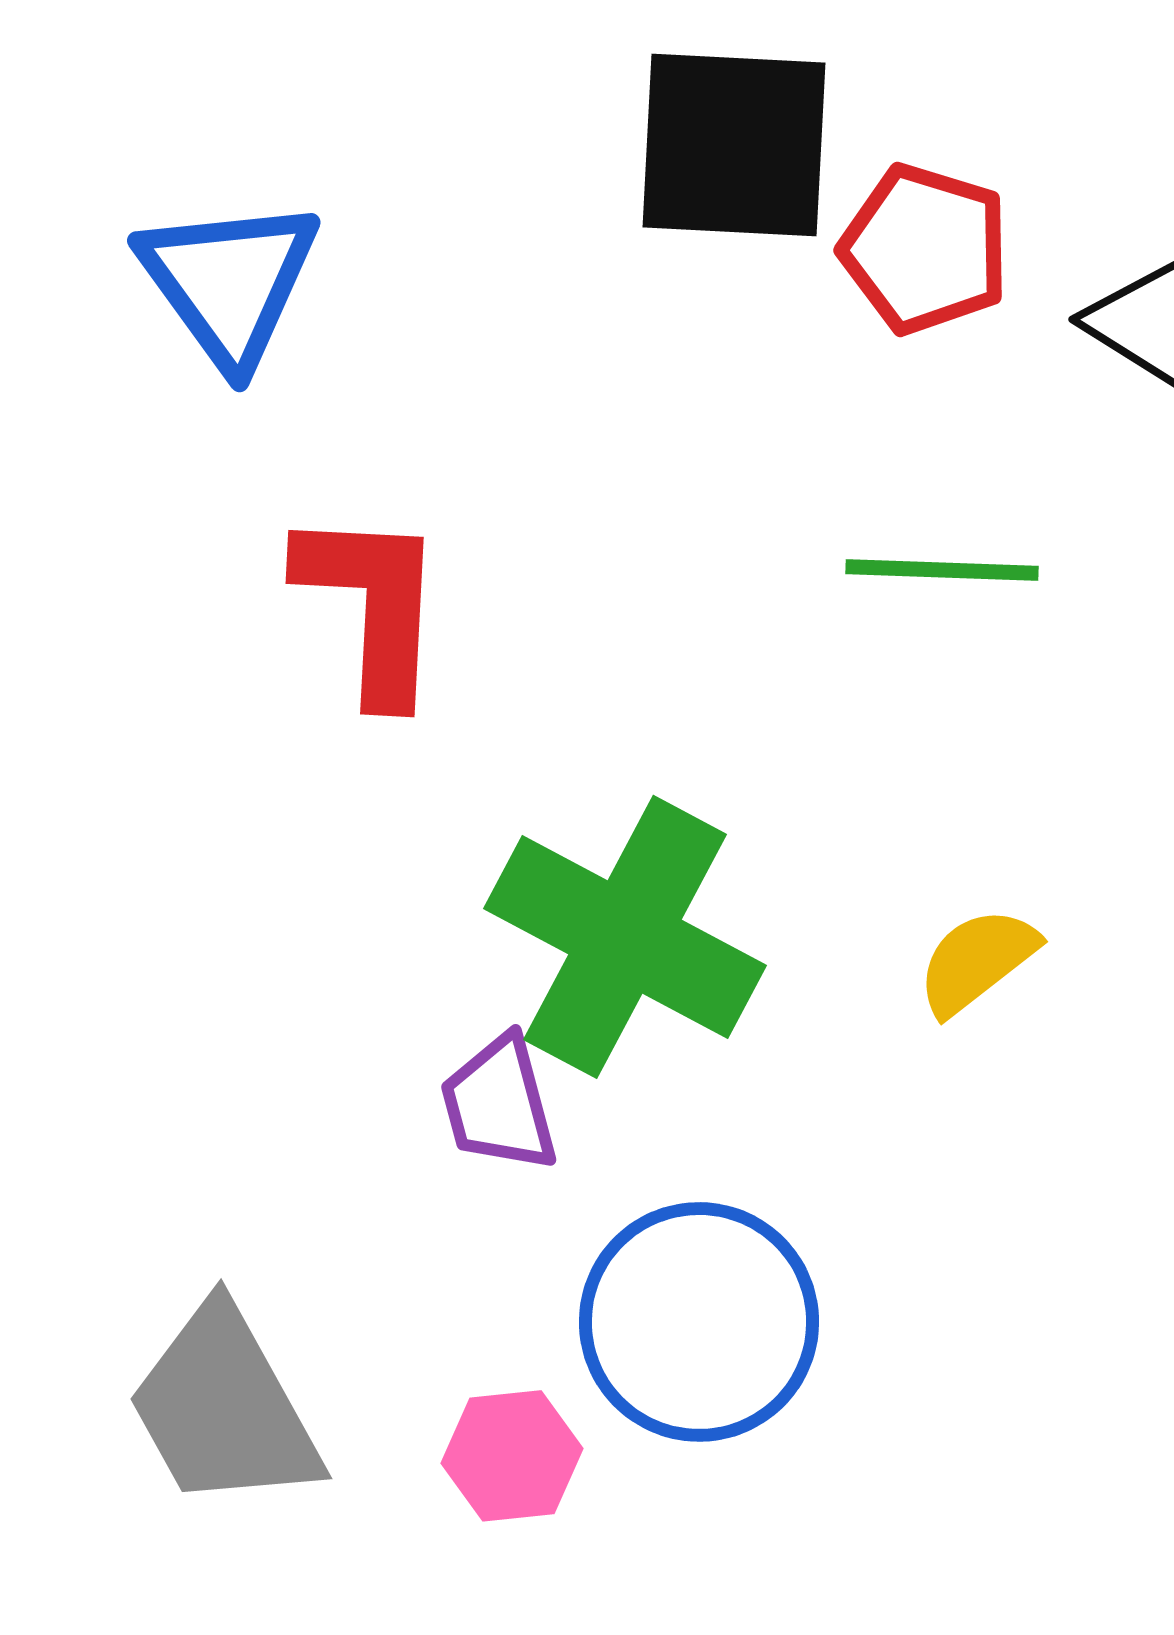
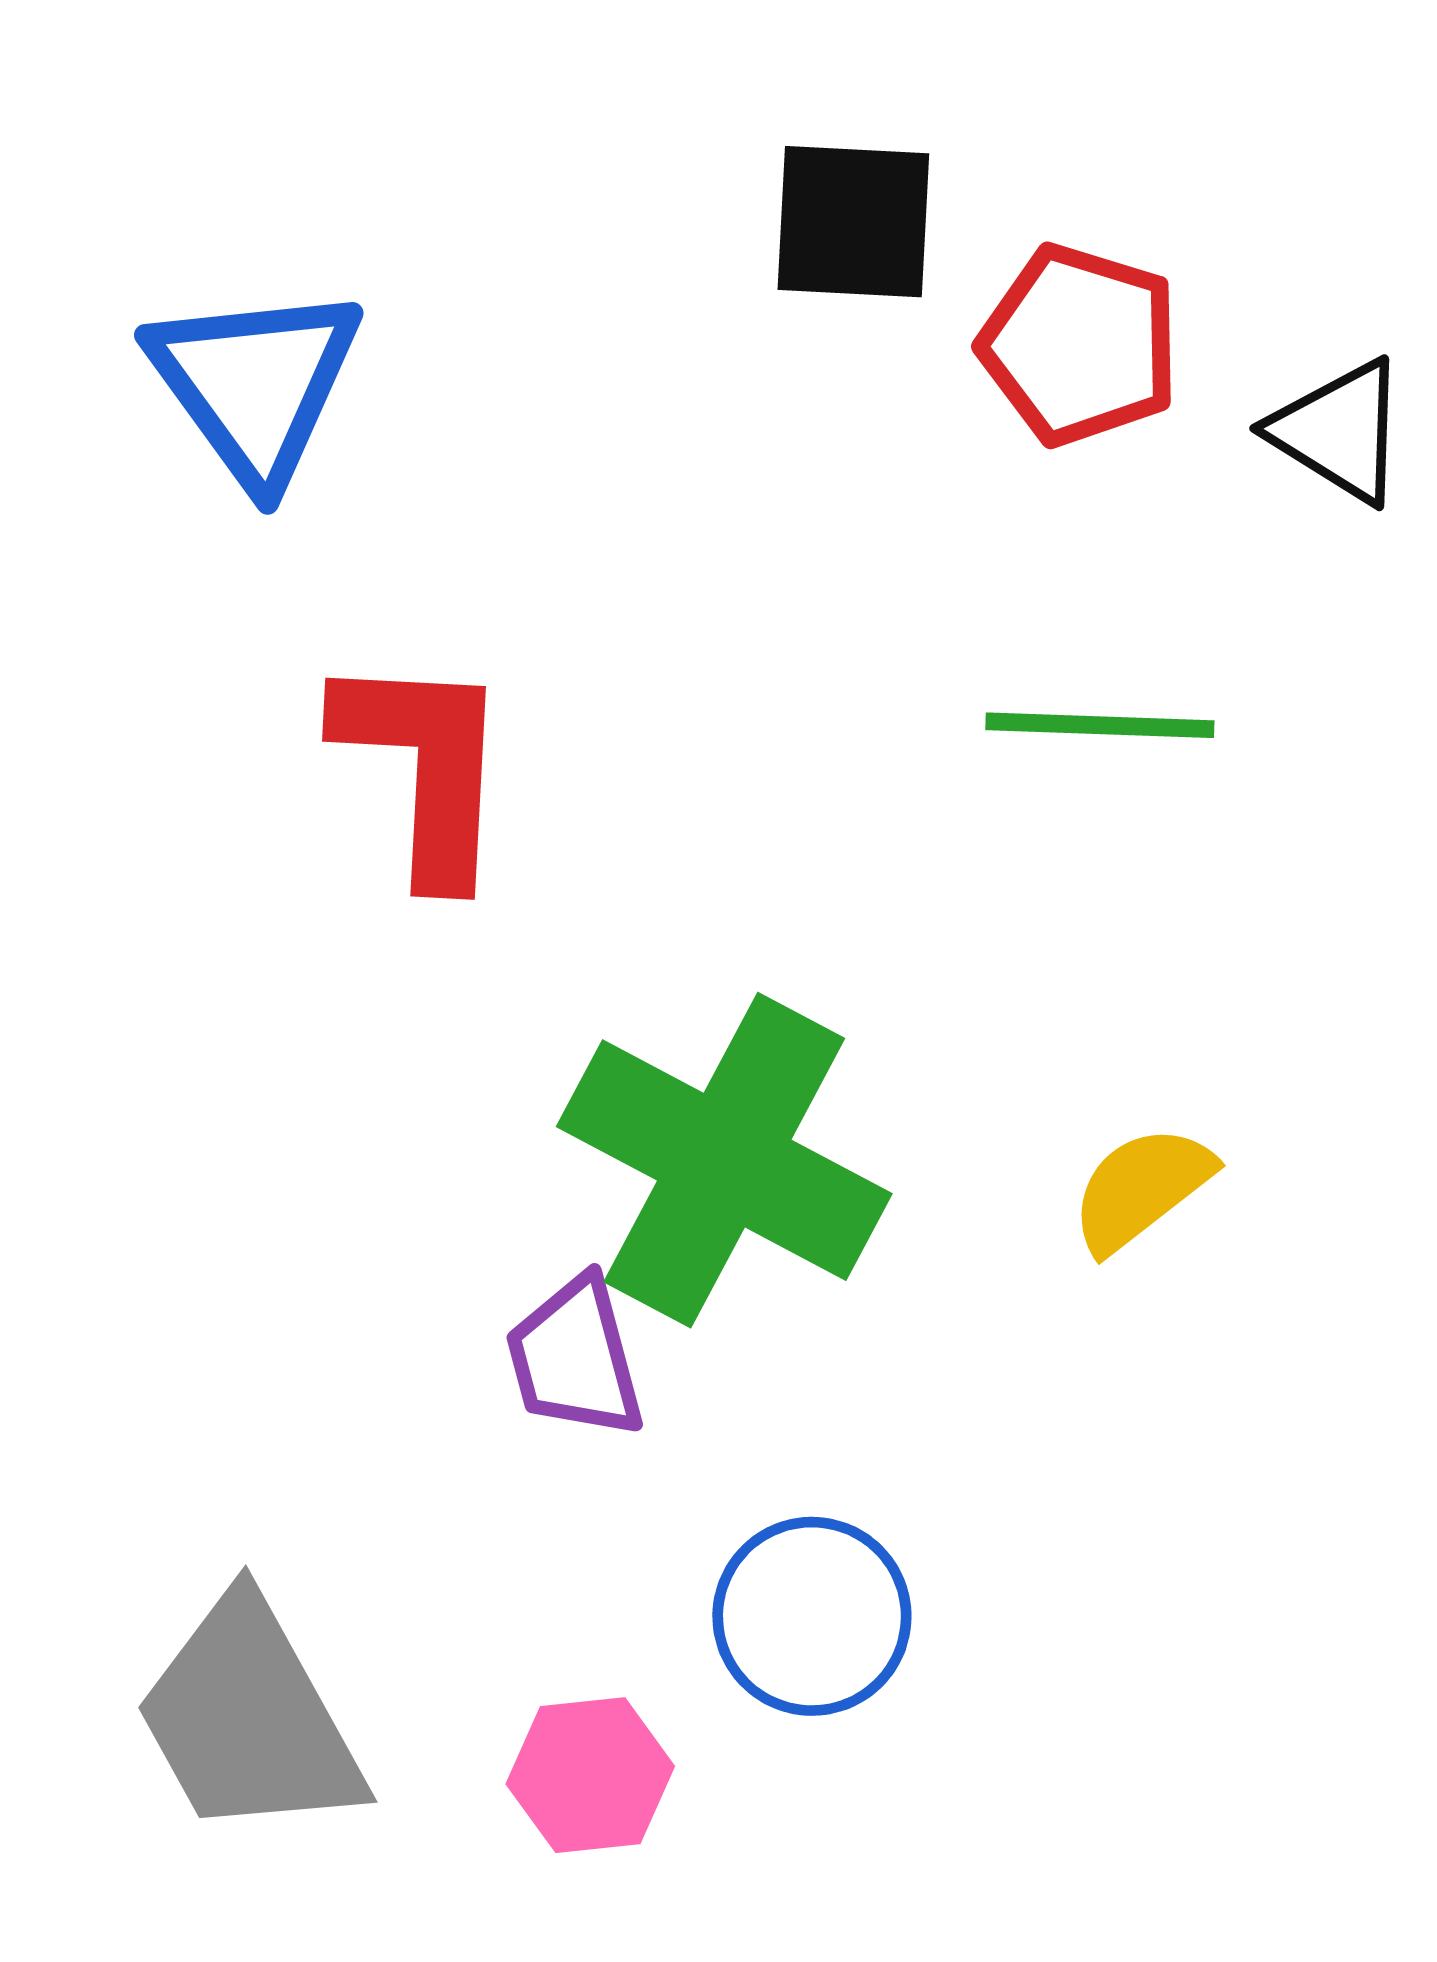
black square: (734, 145) -> (853, 222), size x0.7
blue circle: (699, 1322) -> (812, 1616), size x0.7

